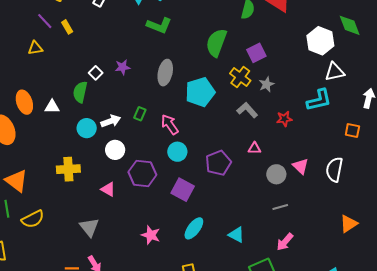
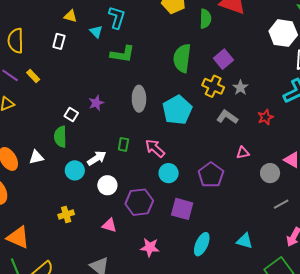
yellow cross: (68, 169) -> (66, 214), size x0.7
pink star: (151, 235) -> (150, 247), moved

